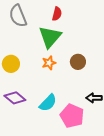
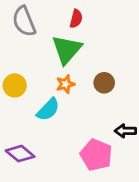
purple diamond: (15, 98) -> (20, 154), moved
cyan semicircle: (48, 103) -> (48, 110), moved

